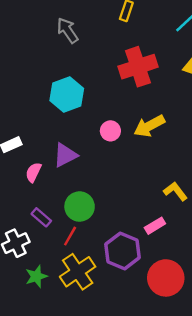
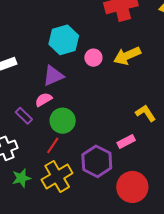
cyan hexagon: (67, 95) -> (64, 40), moved
pink semicircle: (33, 172) -> (44, 100), moved, turned 30
purple rectangle: (41, 217) -> (24, 116), moved

